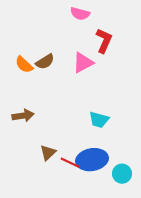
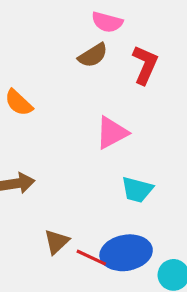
brown semicircle: (45, 62) -> (93, 55), moved
pink triangle: (83, 63) -> (112, 133), moved

